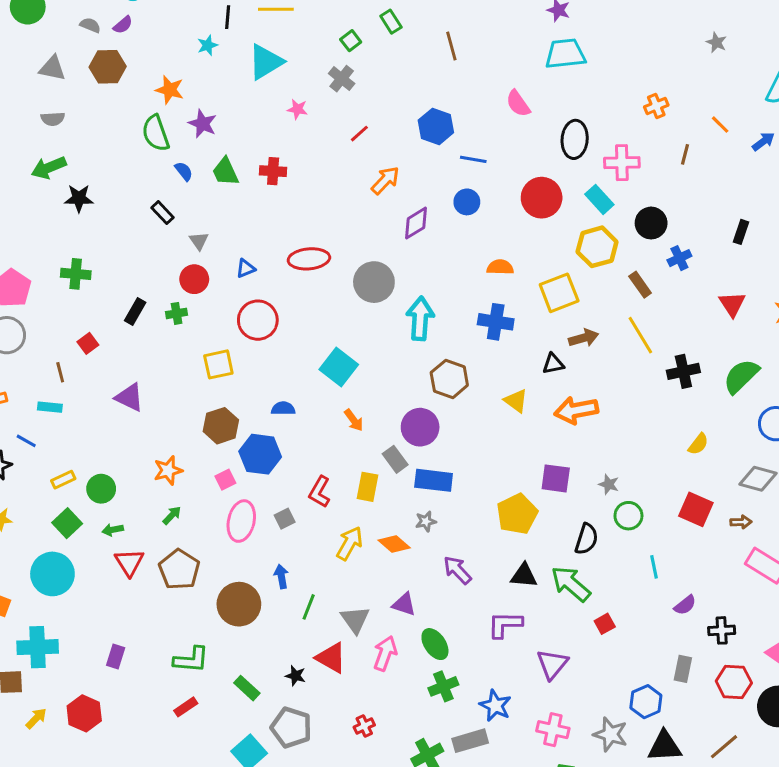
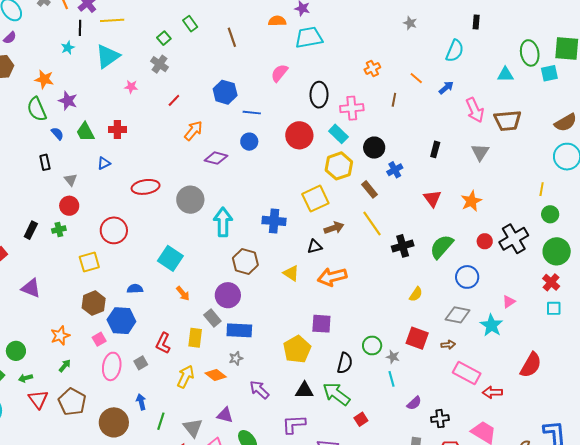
pink semicircle: (518, 104) -> (279, 73), turned 78
black rectangle: (163, 213) -> (45, 162), turned 35
purple diamond: (416, 223) -> (216, 158), turned 50
orange semicircle: (500, 267) -> (277, 21), moved
blue triangle: (246, 269) -> (104, 163), moved
gray star: (609, 484) -> (393, 357), moved

